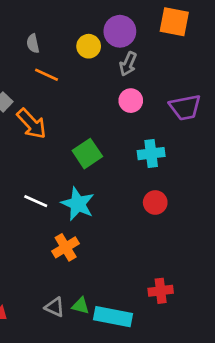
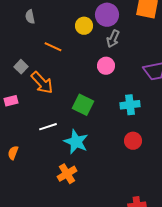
gray semicircle: (33, 43) -> (30, 17), moved
pink circle: (131, 101) -> (106, 66), moved
green square: (87, 154) -> (83, 105), turned -30
white line: (36, 201) -> (48, 127), moved, turned -42

